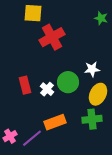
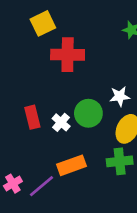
yellow square: (33, 13) -> (43, 23), turned -30
red cross: (52, 37) -> (68, 55), turned 30

